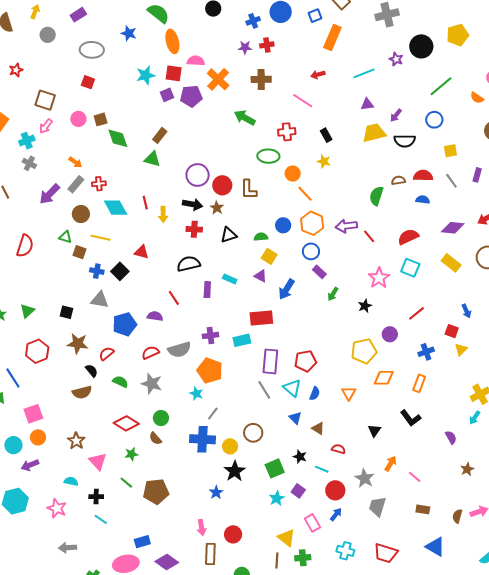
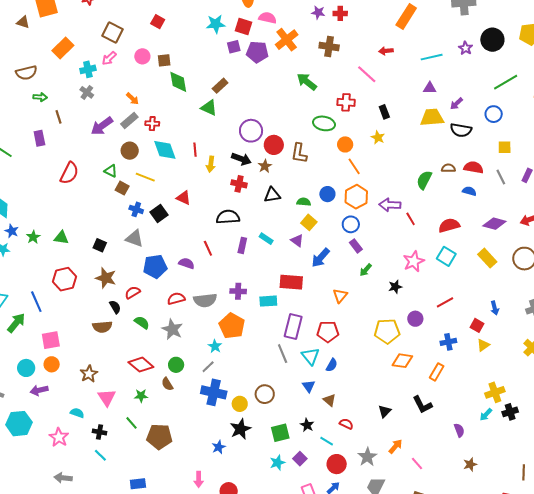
green triangle: (27, 311) -> (61, 238), turned 42
orange triangle: (349, 393) -> (340, 296), moved
gray line: (213, 413) -> (208, 367), moved

